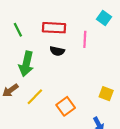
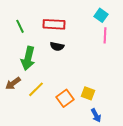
pink line: (85, 39) -> (105, 35), moved
yellow square: (106, 94) -> (88, 93), moved

